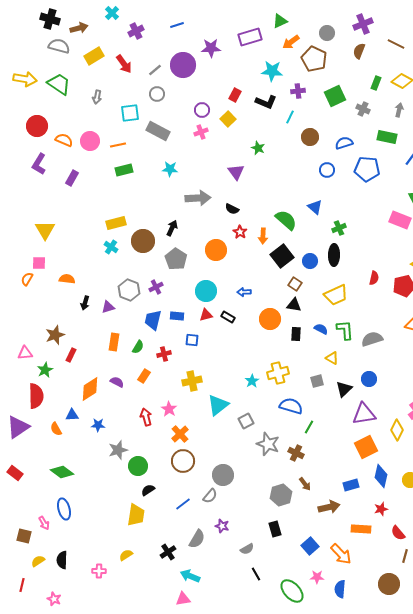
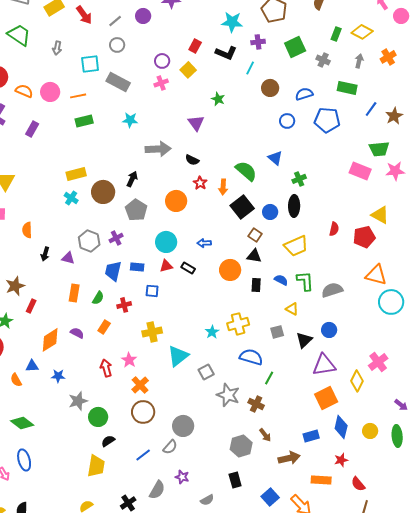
purple circle: (183, 65) -> (143, 16), size x0.6
orange semicircle: (67, 279) -> (27, 230), turned -98
purple triangle: (108, 307) -> (68, 258), turned 32

